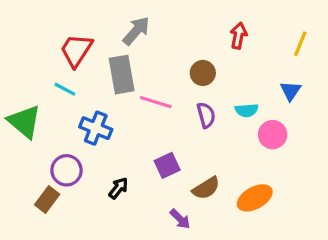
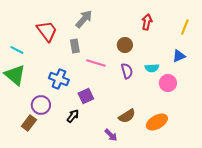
red trapezoid: (76, 50) -> (47, 31), turned 110
gray rectangle: (122, 75) -> (75, 46), size x0.6
cyan line: (65, 89) -> (17, 50), moved
blue triangle: (290, 91) -> (179, 56), turned 32
purple square: (167, 165) -> (86, 96), moved

